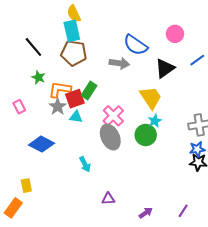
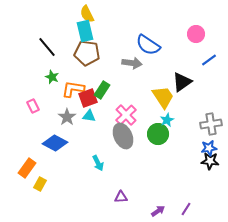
pink circle: (175, 34) -> (196, 34), moved
black triangle: (165, 68) -> (182, 82), moved
gray star: (58, 107) -> (67, 117), moved
yellow rectangle: (26, 186) -> (40, 184), turned 40
orange rectangle: (13, 208) -> (27, 168), moved
purple line: (183, 211) -> (186, 209), moved

